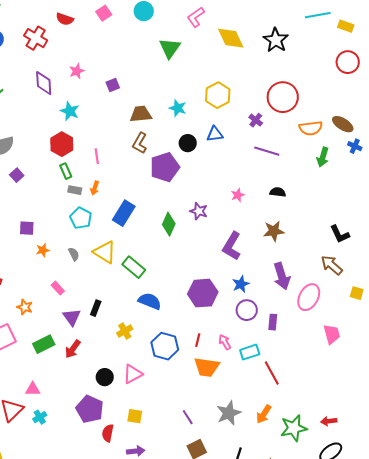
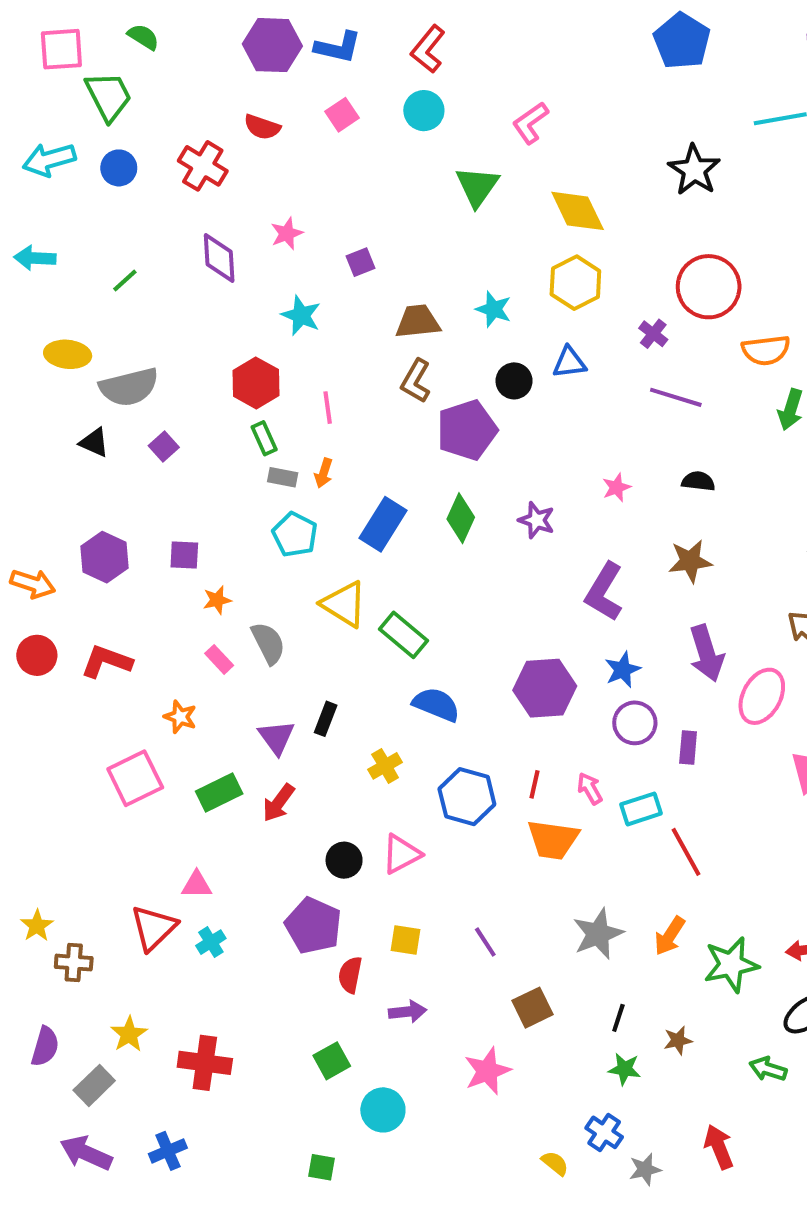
yellow diamond: (231, 38) -> (578, 211), moved
cyan star: (70, 111) -> (301, 315), moved
green diamond: (169, 224) -> (461, 518), moved
gray semicircle: (74, 254) -> (268, 643), moved, size x1.5
pink rectangle: (58, 288) -> (219, 659), moved
purple line: (188, 417) -> (485, 942), moved

